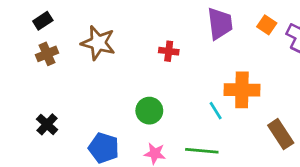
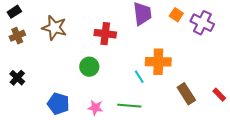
red cross: (169, 51) -> (105, 34), size x1.5
green circle: (149, 111) -> (89, 67), moved
black cross: (47, 124) -> (17, 78), moved

